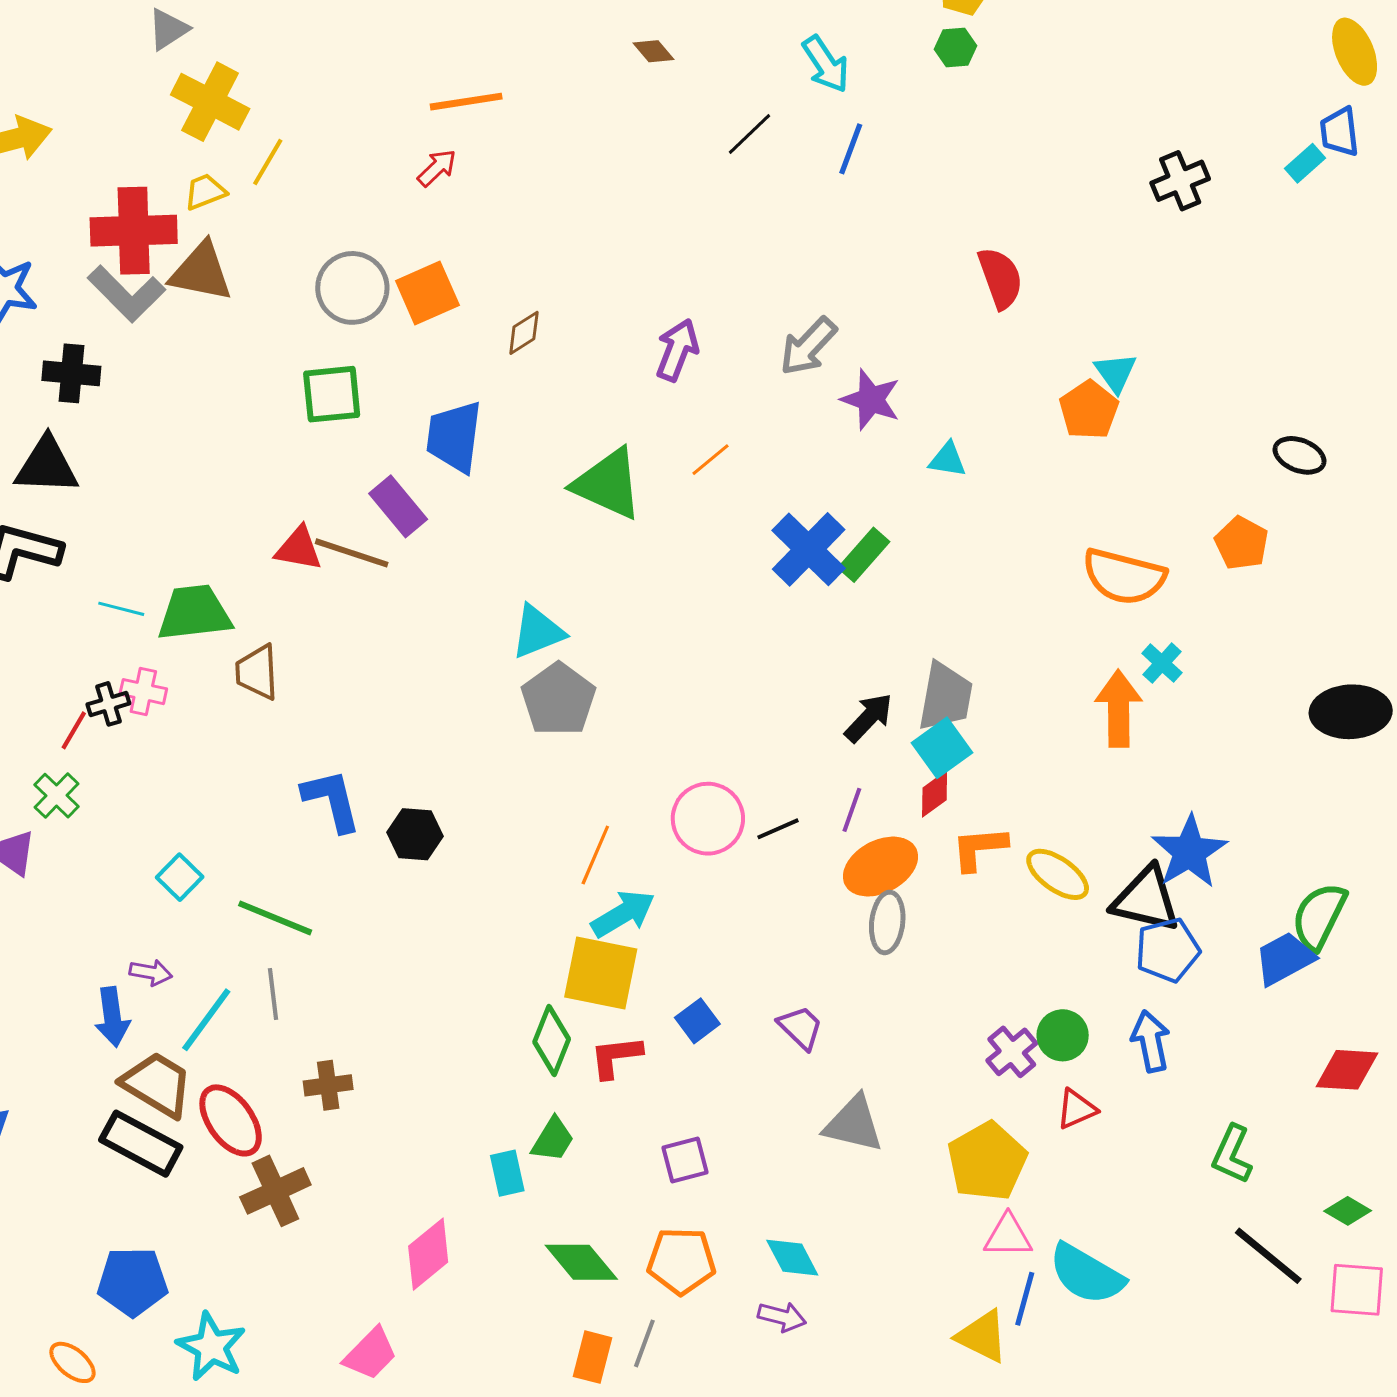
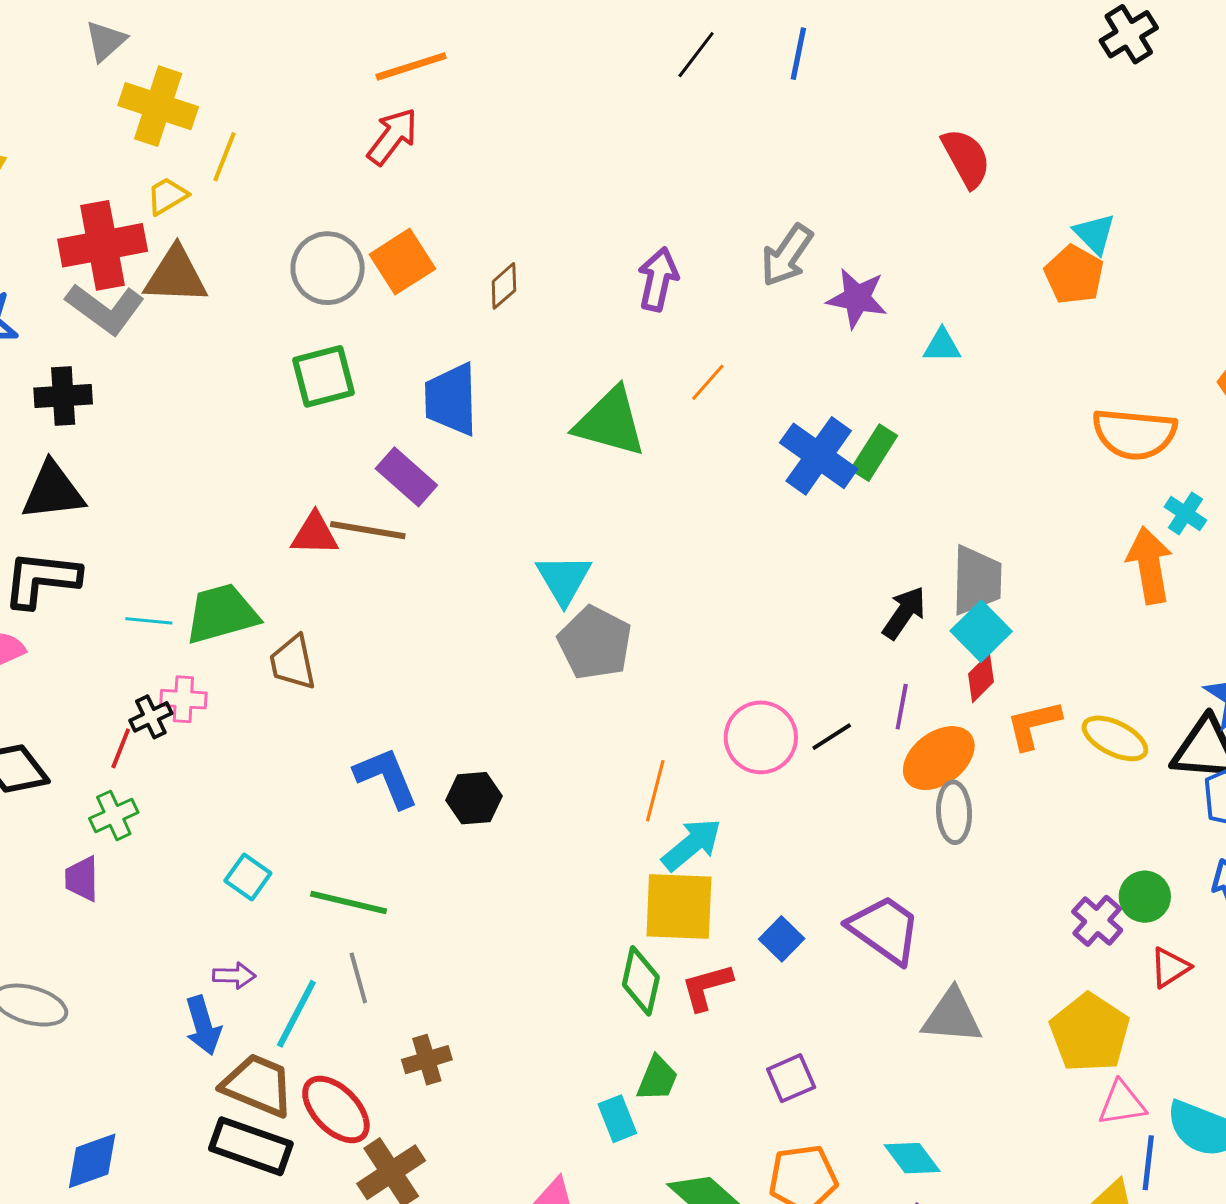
red arrow: (437, 168) -> (392, 136), size x1.4
cyan triangle: (538, 632) -> (564, 579), turned -30
green cross: (57, 796) -> (114, 815), turned 30
purple trapezoid: (800, 1028) -> (885, 929), size x1.6

